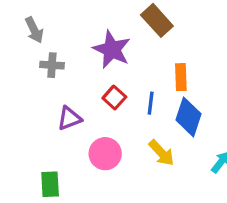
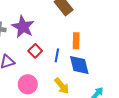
purple star: (112, 50) -> (23, 27), moved
blue diamond: (188, 117) -> (79, 65), turned -35

